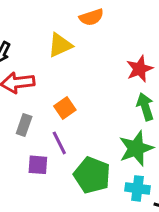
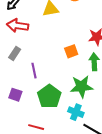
orange square: (65, 108) -> (71, 51), moved
purple square: (38, 165) -> (15, 95), moved

